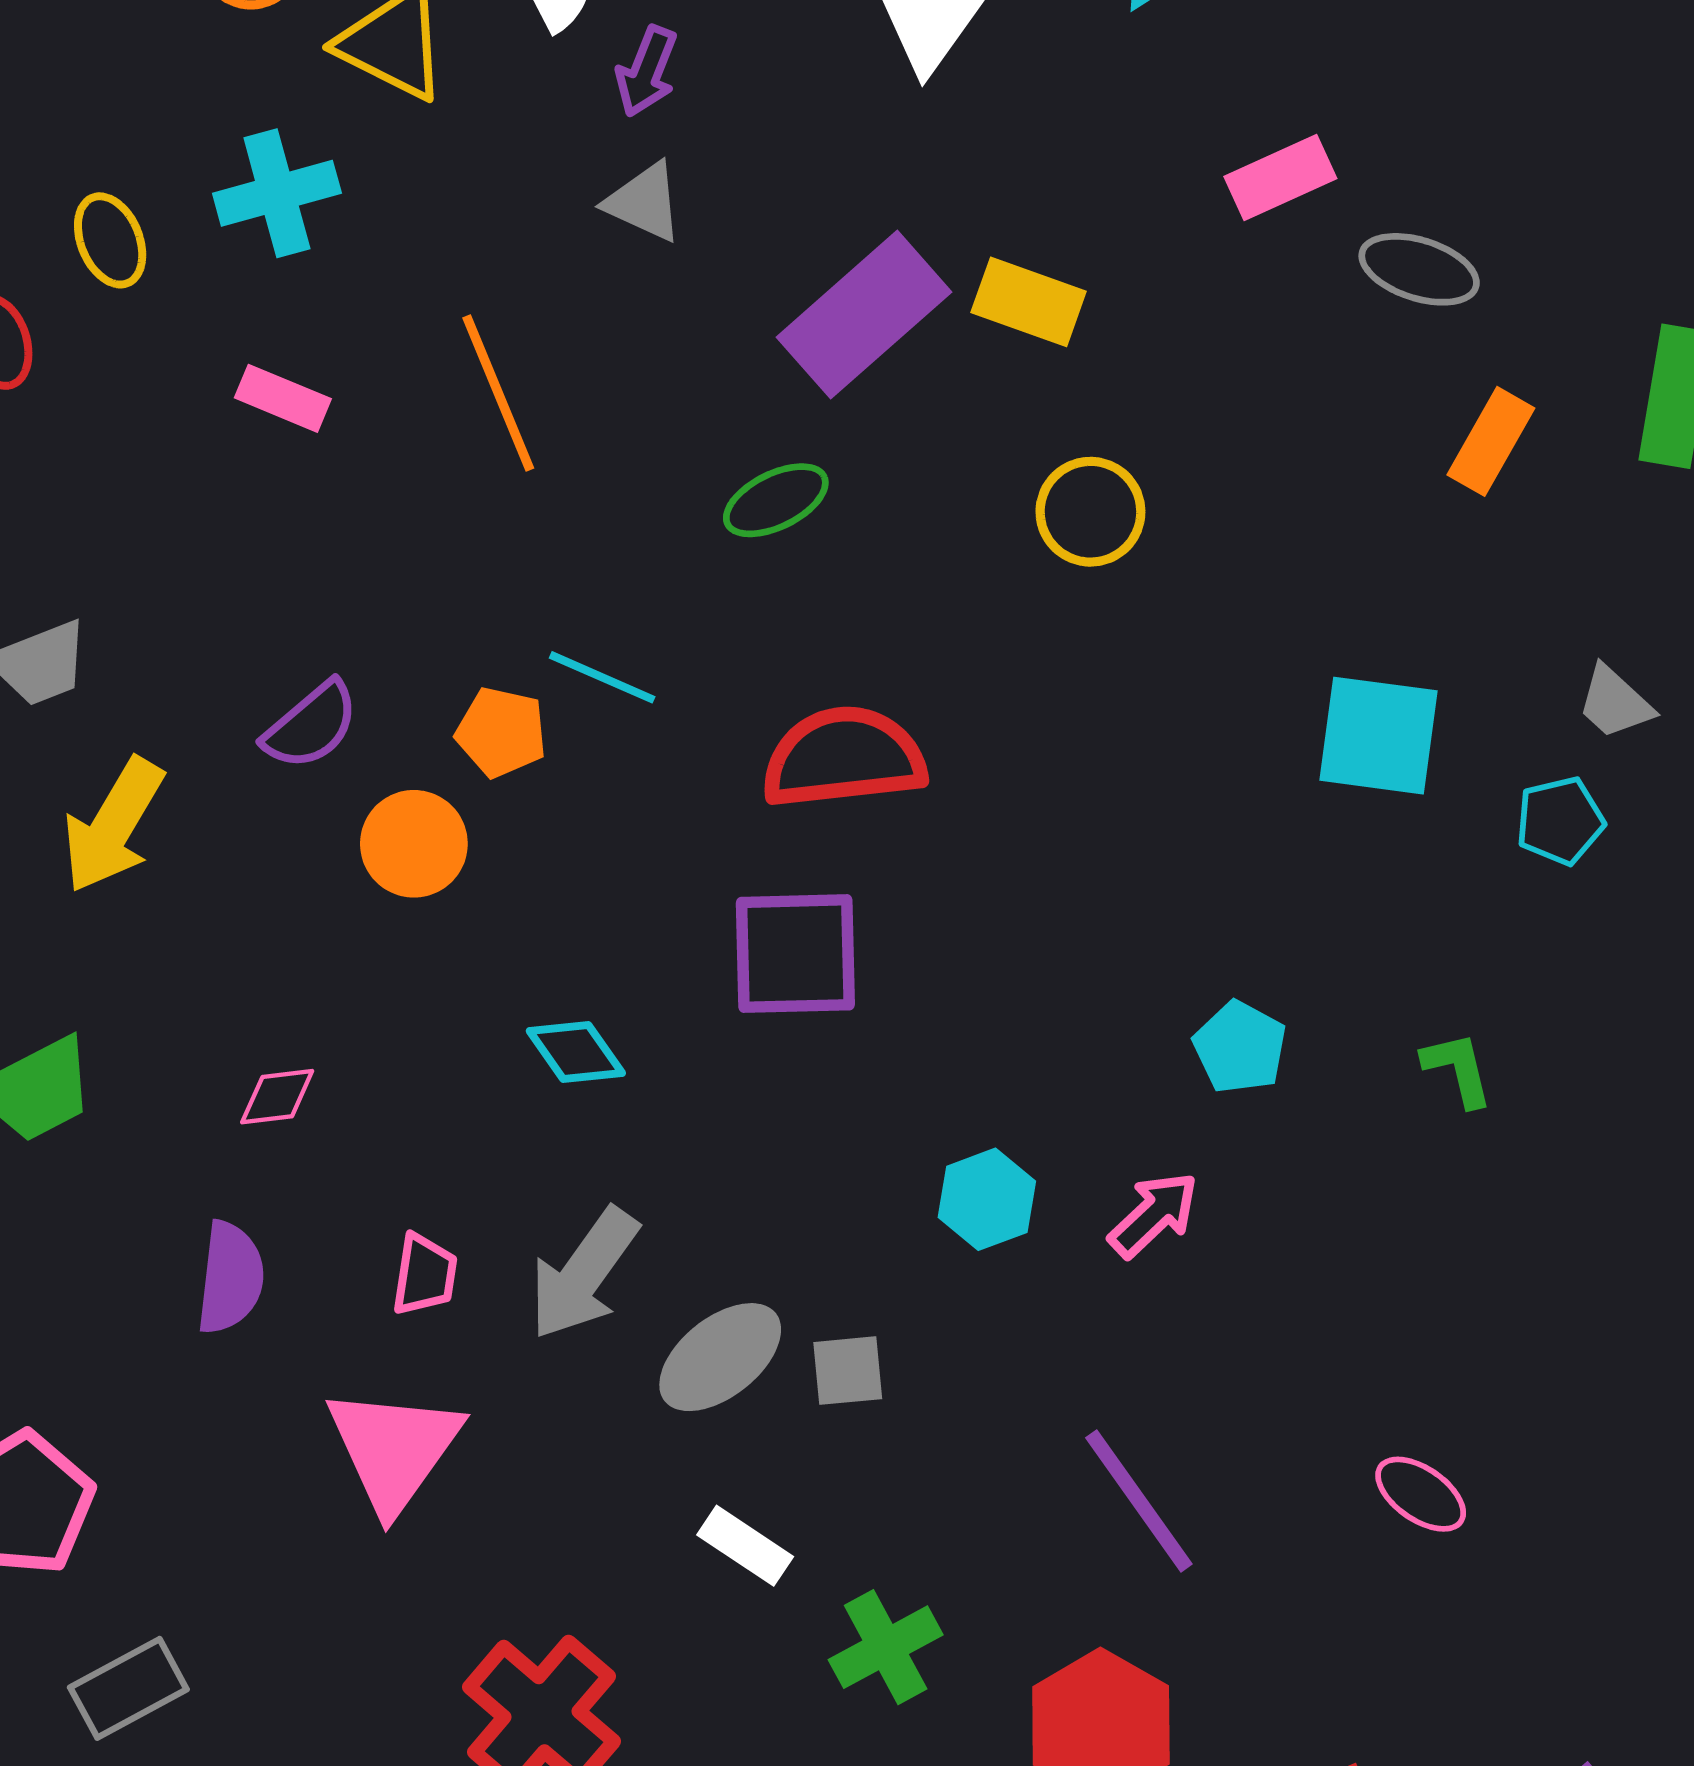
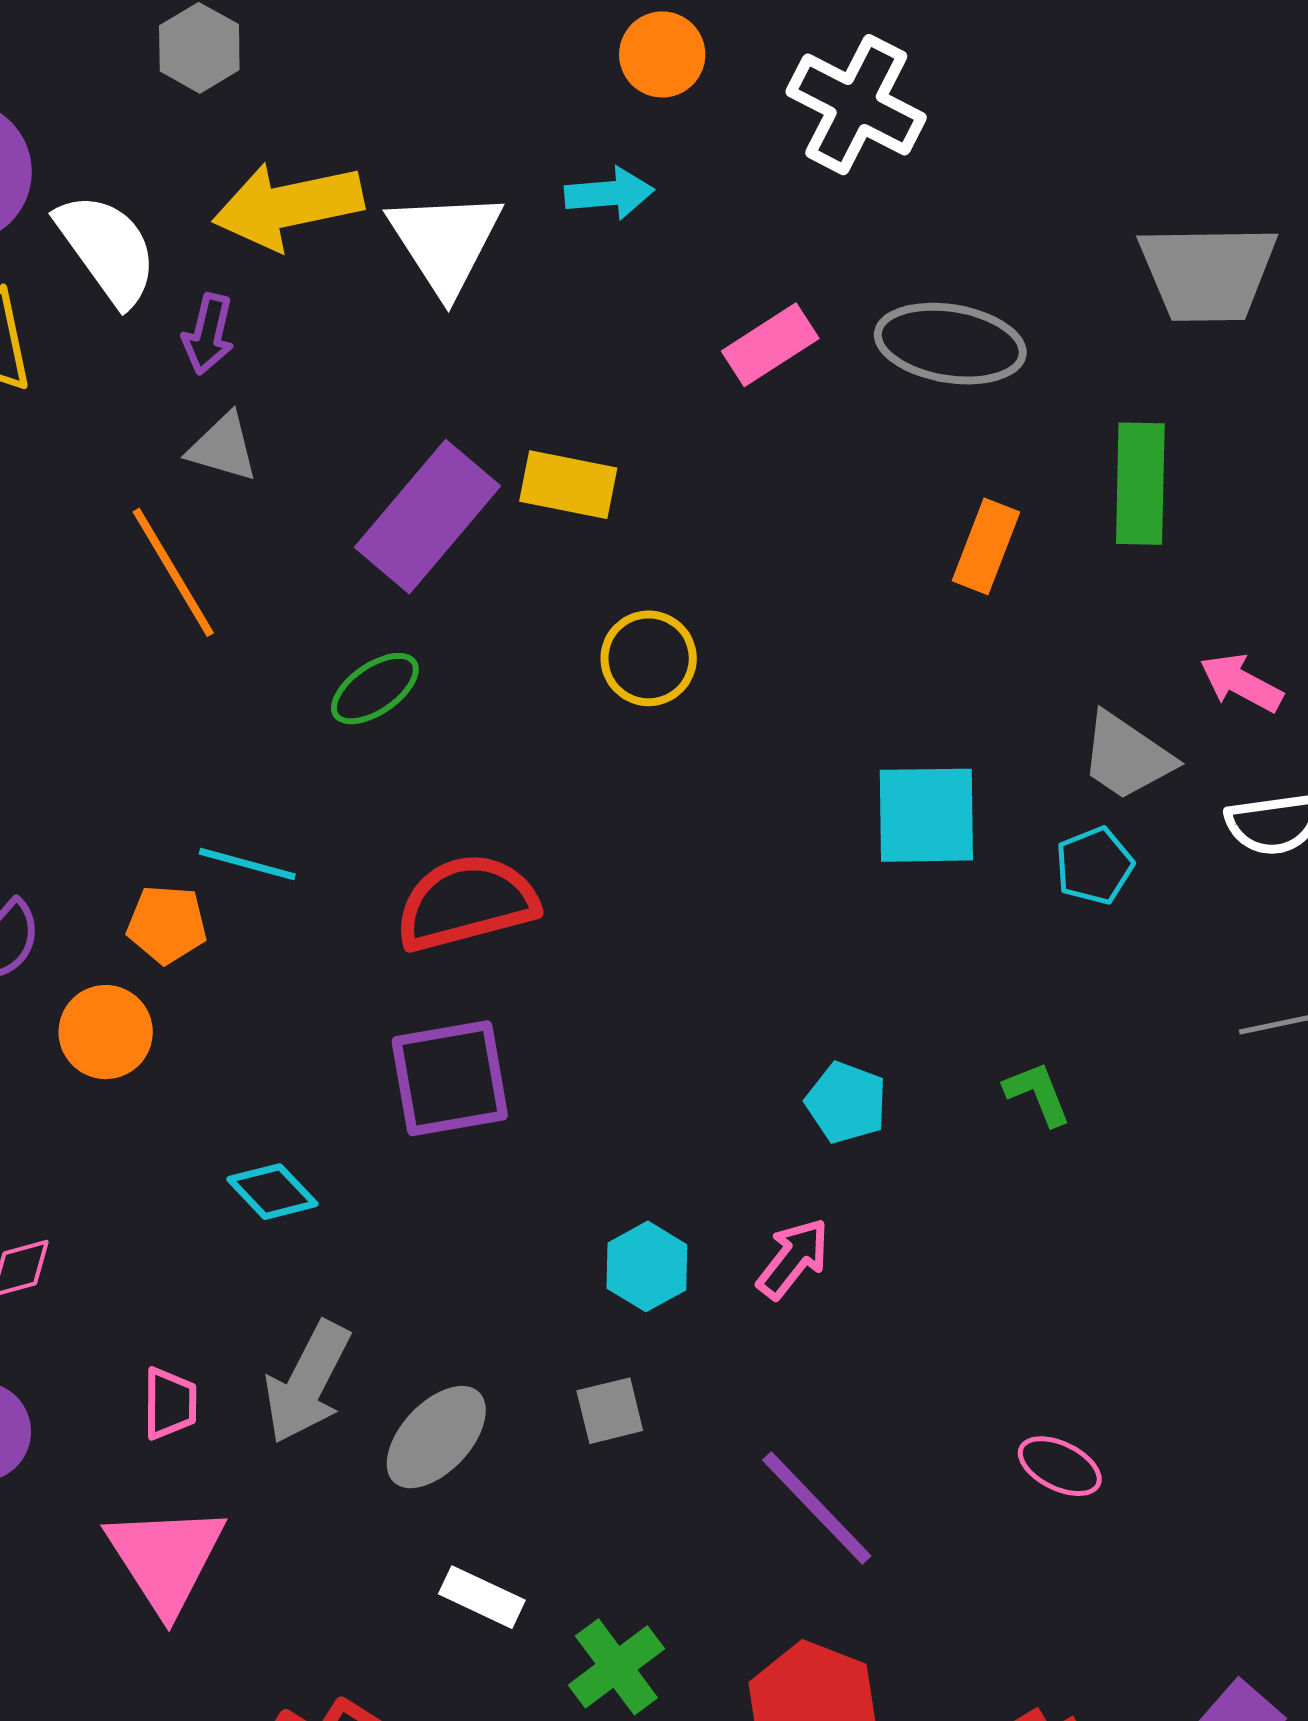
gray ellipse: (1419, 269) -> (950, 344), moved, size x1.4
orange line: (498, 393) -> (173, 572), moved
gray trapezoid: (1615, 702) -> (1127, 756), size x1.4
gray square: (848, 1371) -> (610, 1411), moved

